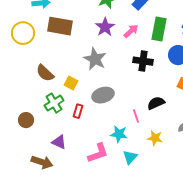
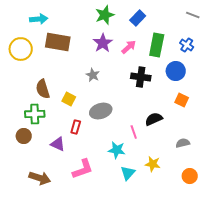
gray star: (95, 59) -> (93, 75), size x0.6
brown semicircle: (45, 73) -> (43, 89), turned 30
green cross: (54, 103) -> (35, 114), moved, turned 30
yellow star: (155, 138) -> (153, 164), moved
purple triangle: (59, 142) -> (58, 144), moved
pink L-shape: (98, 153) -> (83, 169), moved

